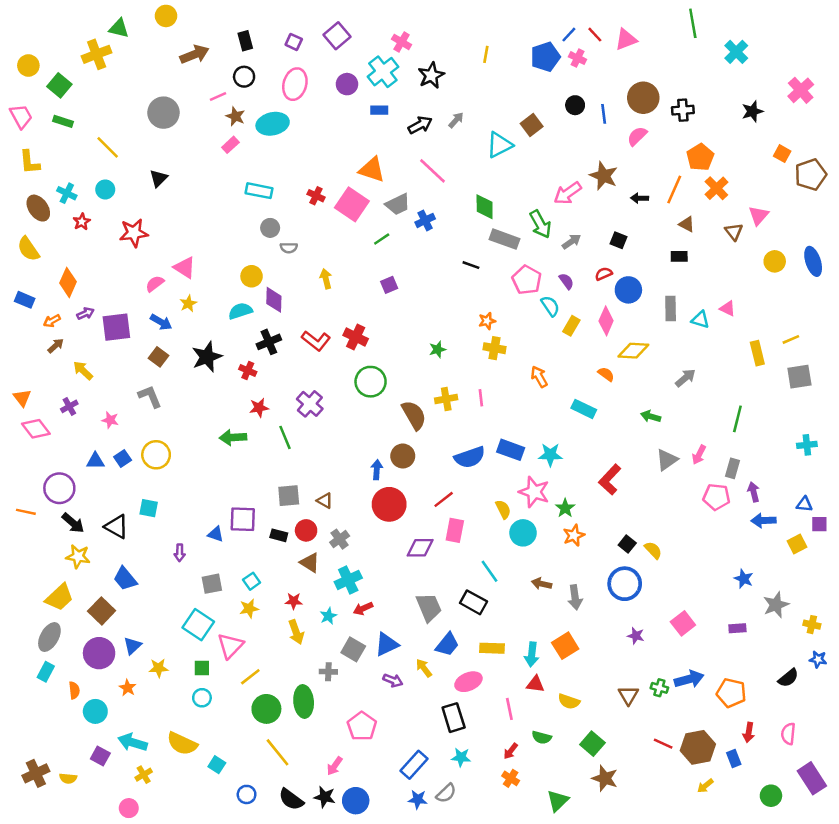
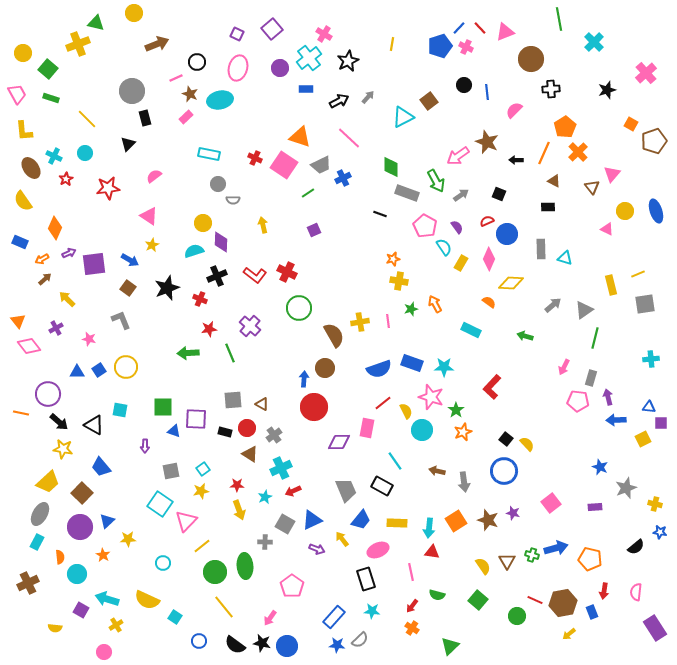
black rectangle: (245, 41) -> (145, 118), moved
brown circle: (643, 98) -> (531, 59), moved
pink semicircle: (155, 284) -> (154, 176), moved
pink triangle: (728, 308) -> (607, 229), moved
green star: (437, 349) -> (411, 309), moved
gray triangle: (667, 460) -> (584, 310), moved
red line: (444, 499) -> (383, 403), moved
green square: (202, 668) -> (163, 407), moved, size x1.5
yellow semicircle: (569, 701) -> (483, 566), moved, turned -144
brown cross: (36, 773) -> (28, 583), moved
brown star: (605, 778) -> (488, 520), moved
green circle: (771, 796) -> (517, 616), moved

